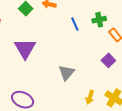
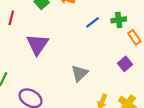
blue line: (75, 24) -> (92, 22), turned 72

